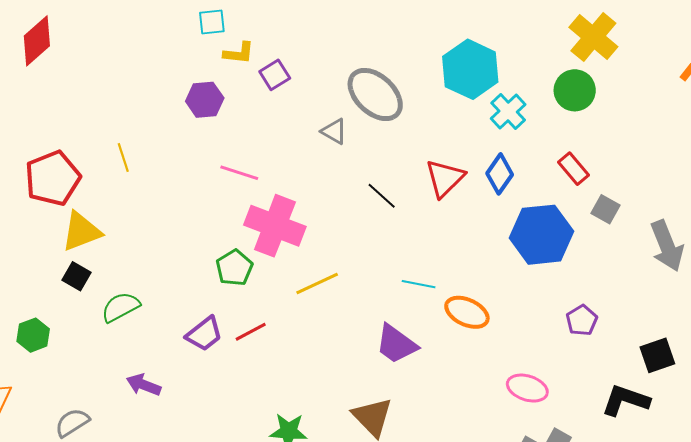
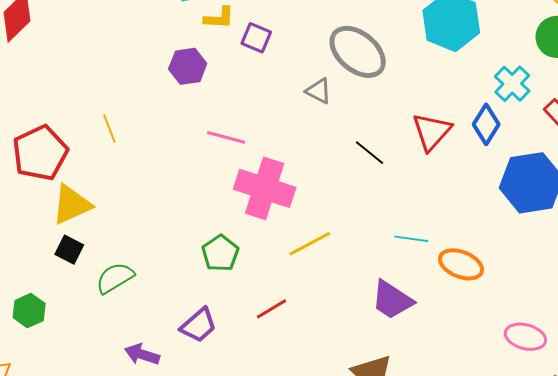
purple square: (275, 75) -> (256, 38), turned -32
cyan cross: (508, 111) -> (512, 84), moved
green pentagon: (234, 268) -> (220, 253), moved
red line: (251, 332) -> (271, 309), moved
purple trapezoid: (204, 334) -> (199, 325), moved

